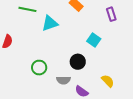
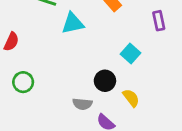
green circle: (39, 68) -> (23, 82), moved
yellow semicircle: (108, 81) -> (131, 98), moved

